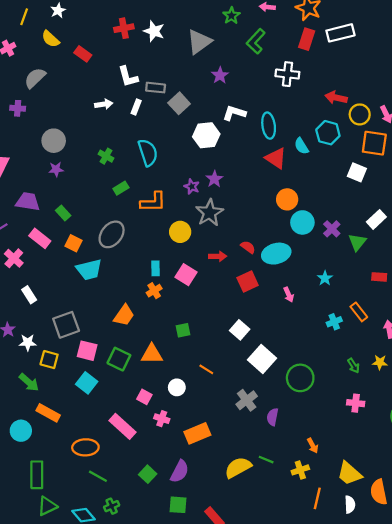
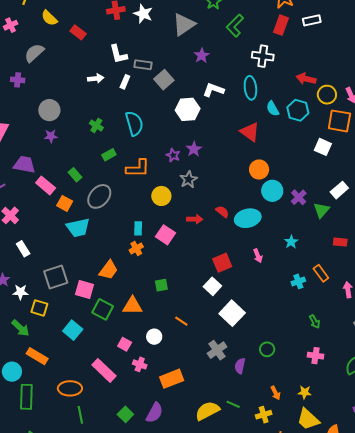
white rectangle: (340, 33) -> (312, 20), size x0.7
cyan ellipse: (269, 126) -> (250, 88), moved
cyan semicircle: (301, 146) -> (273, 109), moved
green rectangle: (63, 213) -> (75, 175), moved
gray star: (210, 213) -> (188, 179), size x0.7
pink rectangle: (40, 238) -> (46, 185), moved
red square: (248, 282) -> (222, 263), moved
pink square: (87, 351) -> (84, 289), moved
yellow star: (380, 362) -> (305, 392), moved
green circle: (300, 378) -> (267, 349), moved, size x0.6
green rectangle: (37, 475) -> (26, 397), moved
green line: (98, 476) -> (80, 415), turned 48

